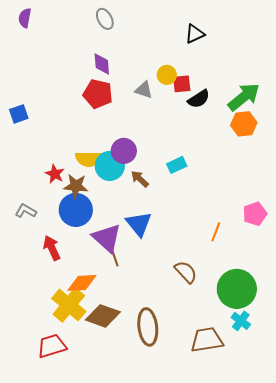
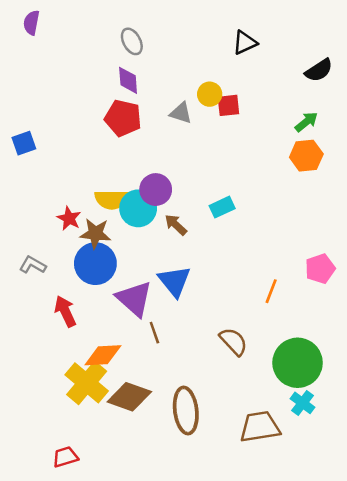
gray ellipse: (105, 19) -> (132, 41), moved
green arrow: (244, 97) -> (306, 122), size x0.6
black semicircle: (199, 99) -> (319, 70), moved
brown line: (115, 258) -> (154, 333), moved
red trapezoid: (52, 346) -> (65, 457), moved, size x0.7

